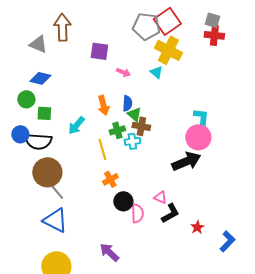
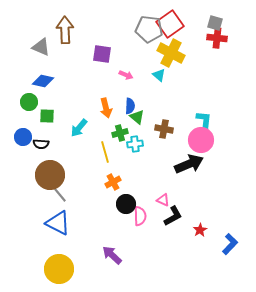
brown cross: (141, 126) -> (164, 129), moved
black semicircle: (38, 141) -> (41, 144), size x0.6

